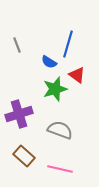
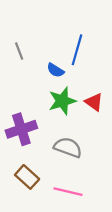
red triangle: (77, 75) -> (94, 102), moved

